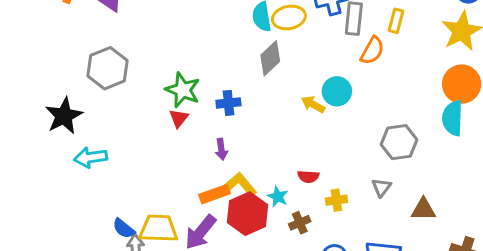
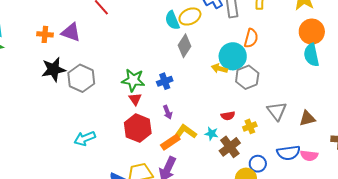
orange semicircle: (372, 51) -> (251, 38), moved
cyan circle: (337, 91) -> (233, 56), size x1.4
black star: (64, 116) -> (54, 69), moved, turned 30
gray hexagon: (399, 142) -> (247, 77), moved
gray triangle: (381, 187) -> (277, 111), size x1.5
red hexagon: (248, 214) -> (138, 128), moved
brown cross: (300, 223) -> (230, 147), size x1.5

